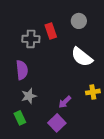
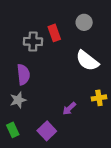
gray star: (29, 96) -> (18, 100), moved
green rectangle: (20, 118) -> (13, 130), moved
purple square: (57, 123) -> (47, 131), moved

